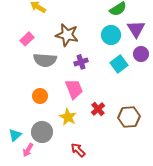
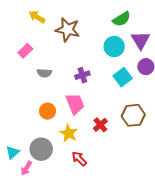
brown star: (67, 35) -> (68, 30), moved
gray semicircle: (45, 60) -> (44, 73), size x0.6
orange circle: (40, 96) -> (48, 111), moved
brown hexagon: (129, 117) -> (133, 115), moved
red arrow: (78, 150) -> (79, 159), moved

